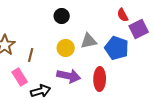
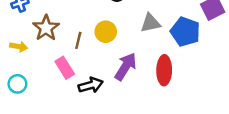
yellow circle: (66, 48) -> (106, 32), moved
purple arrow: (69, 76) -> (126, 66), turned -70

